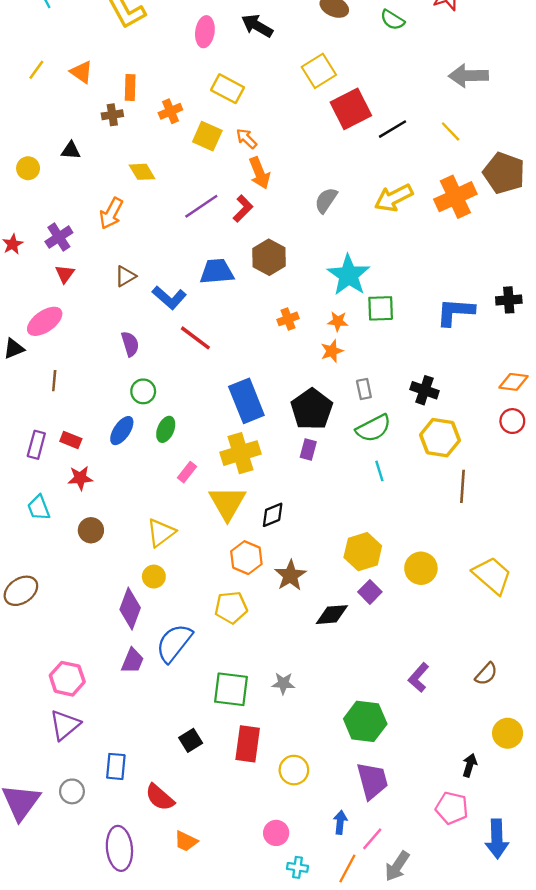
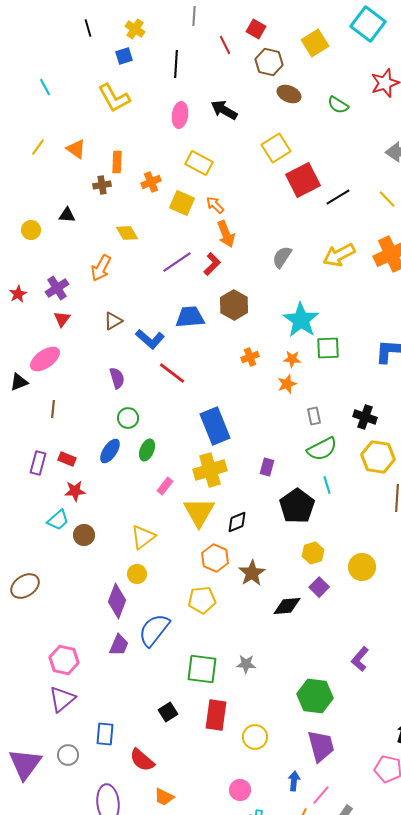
black pentagon: (312, 409) -> (297, 506), moved
cyan trapezoid: (39, 508) -> (58, 520), moved, turned -110
yellow hexagon: (363, 552) -> (313, 553), size x0.7

